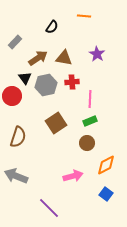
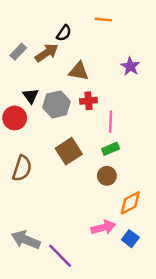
purple star: (97, 54) -> (130, 66), moved
brown arrow: (38, 58) -> (47, 53), moved
gray arrow: (16, 176) -> (26, 240), moved
pink arrow: (73, 176) -> (103, 227), moved

